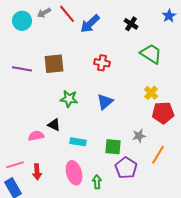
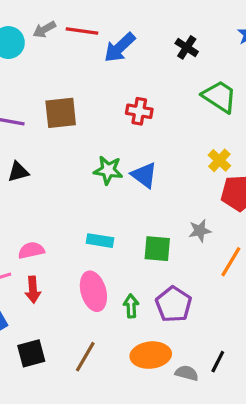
red line: (67, 14) -> (82, 31), turned -42
green star: (69, 99) -> (108, 170), moved
blue triangle: (105, 102) -> (144, 175), turned -42
black triangle: (54, 125) -> (18, 172), moved, turned -40
pink semicircle: (36, 136) -> (31, 250), moved
purple pentagon: (126, 168) -> (174, 304), moved

